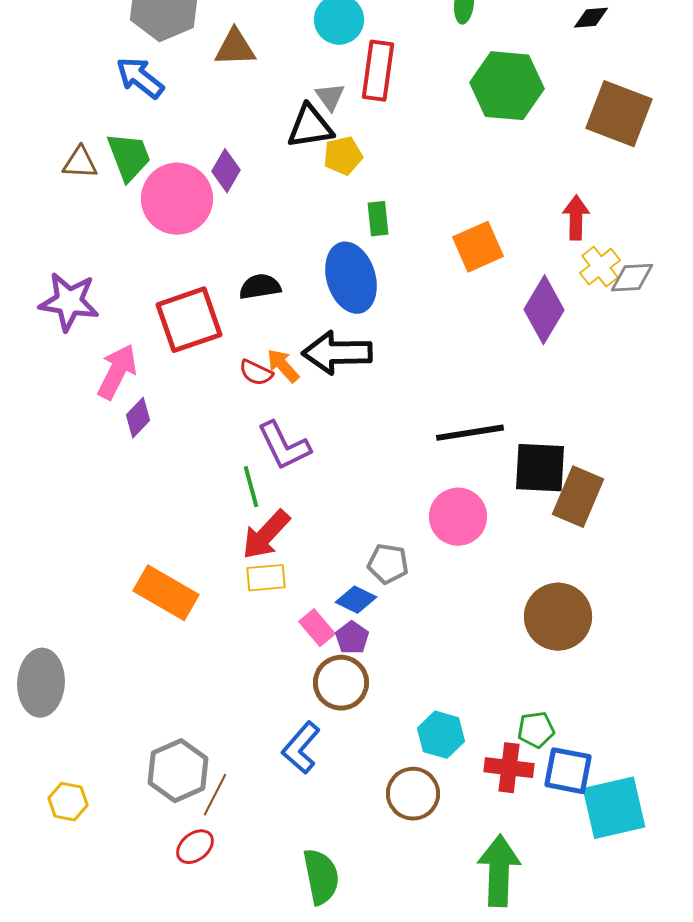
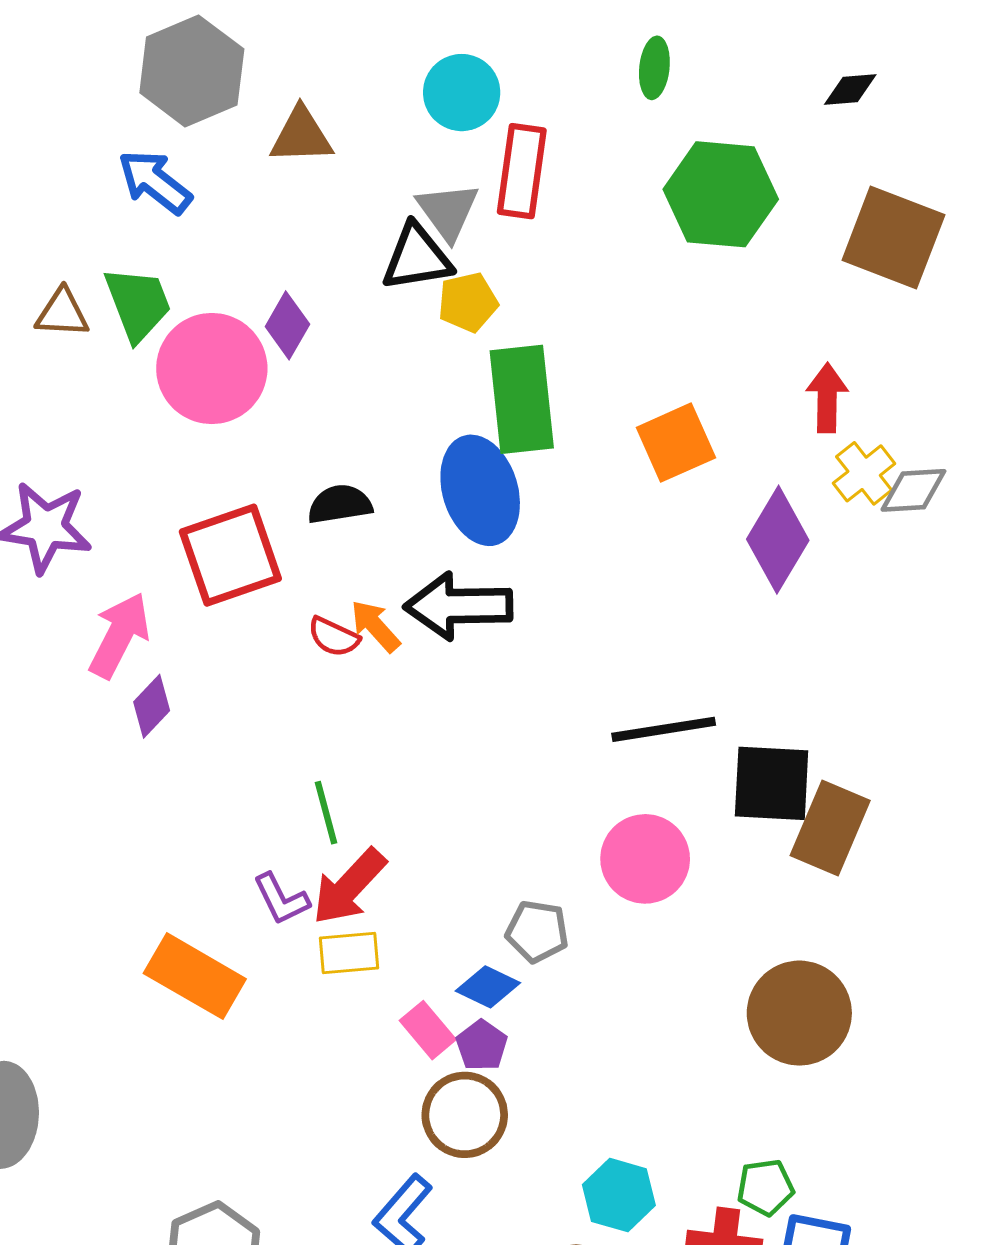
gray triangle: (330, 97) -> (448, 211), size x1.4
green rectangle: (378, 219) -> (522, 399), size x2.0
purple L-shape: (284, 446) -> (281, 899), moved, size x0.7

